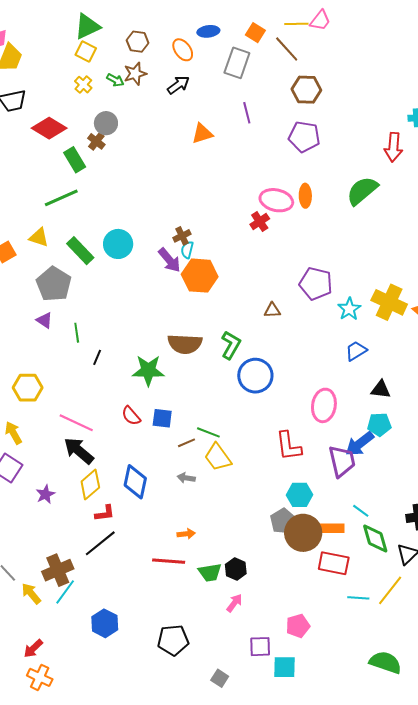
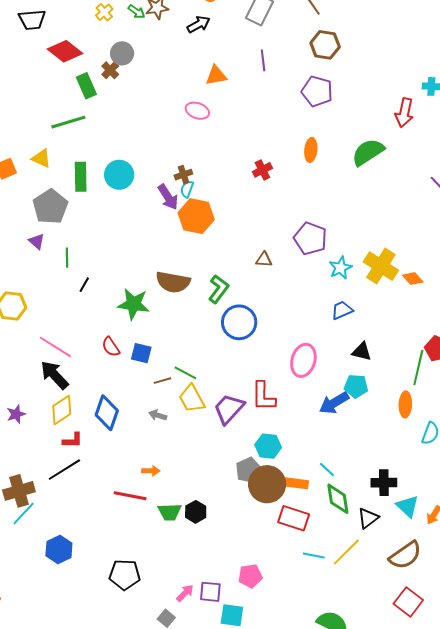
pink ellipse: (276, 200) -> (197, 111), moved, size x0.7
green rectangle: (80, 251) -> (81, 177), turned 36
purple trapezoid: (342, 461) -> (229, 409), moved, turned -132
pink arrow: (234, 603) -> (185, 593), moved

